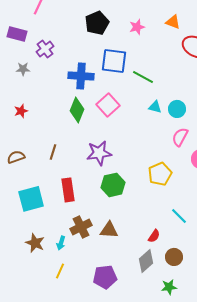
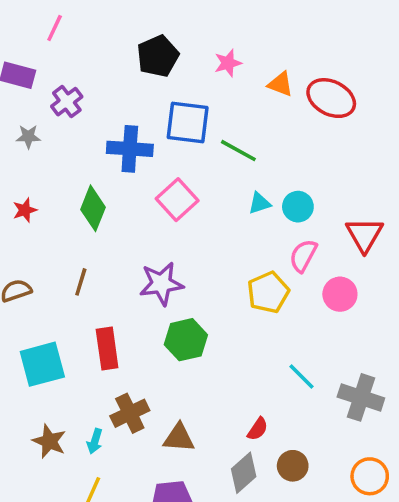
orange triangle: (173, 22) -> (280, 84), moved
cyan triangle: (155, 107) -> (259, 203), turned -32
green diamond: (77, 110) -> (93, 208), moved
yellow pentagon: (160, 174) -> (268, 292), moved
cyan line: (179, 216) -> (301, 376), moved
brown triangle: (109, 230) -> (179, 438), moved

